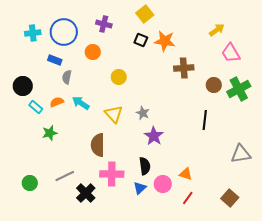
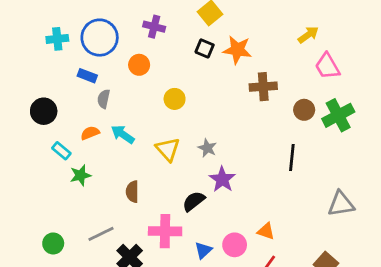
cyan rectangle: (36, 107) -> (61, 151), moved
brown semicircle: (98, 145) -> (132, 192), moved, size x0.7
black semicircle: (145, 166) -> (194, 201), moved, turned -120

